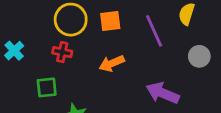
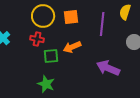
purple line: (154, 31) -> (102, 24), turned 30
green square: (47, 87) -> (51, 56), moved

